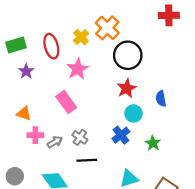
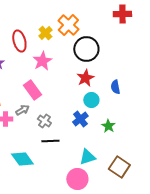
gray arrow: (55, 142) -> (22, 110), moved

